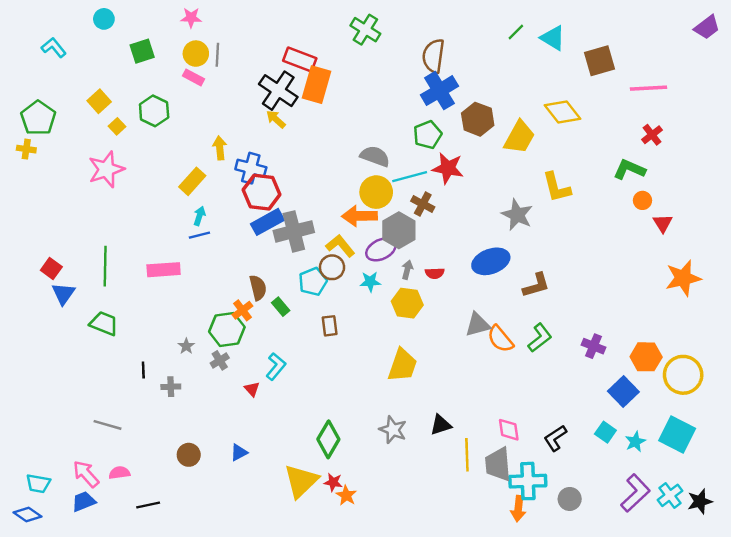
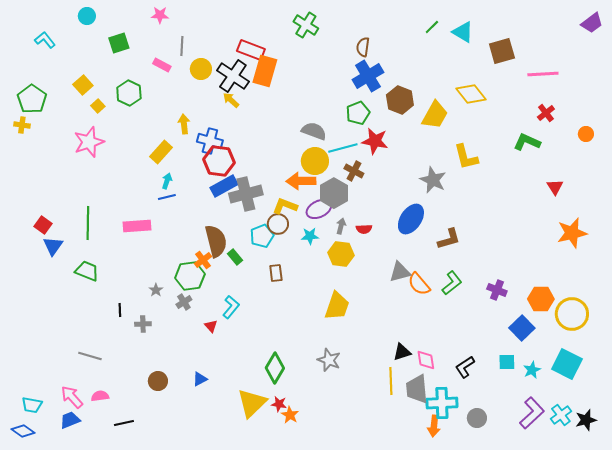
yellow circle: (196, 54) -> (201, 69), moved
brown semicircle: (433, 56) -> (363, 47), size x0.7
orange circle: (642, 200) -> (586, 134), moved
yellow L-shape: (340, 246) -> (285, 206), turned -30
blue ellipse: (491, 261) -> (411, 219), turned -36
brown semicircle: (258, 288) -> (216, 241), size x1.5
black triangle: (441, 425) -> (402, 352), moved
cyan square: (605, 432) -> (507, 362), turned -36

